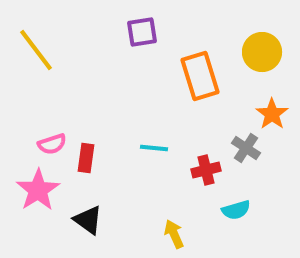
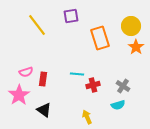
yellow line: (36, 50) -> (37, 25), moved
orange star: (272, 114) -> (136, 47), moved
gray cross: (246, 148) -> (123, 86), moved
red cross: (206, 170) -> (93, 85), moved

